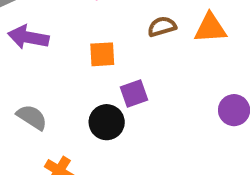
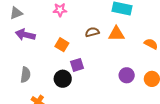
orange square: (102, 54) -> (62, 45), turned 32
gray semicircle: (32, 117) -> (25, 75), turned 63

